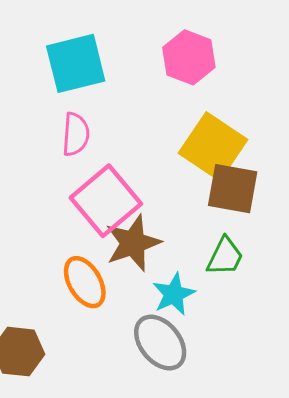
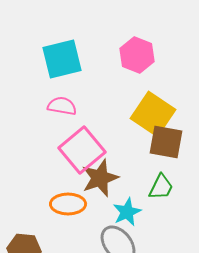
pink semicircle: (76, 134) -> (62, 106), turned -84
orange ellipse: (85, 282) -> (68, 204), turned -60

